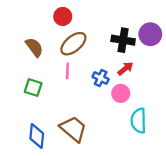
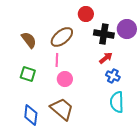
red circle: (63, 16) -> (86, 14), moved
blue cross: (101, 78) -> (113, 76), moved
pink circle: (121, 93) -> (65, 79), moved

